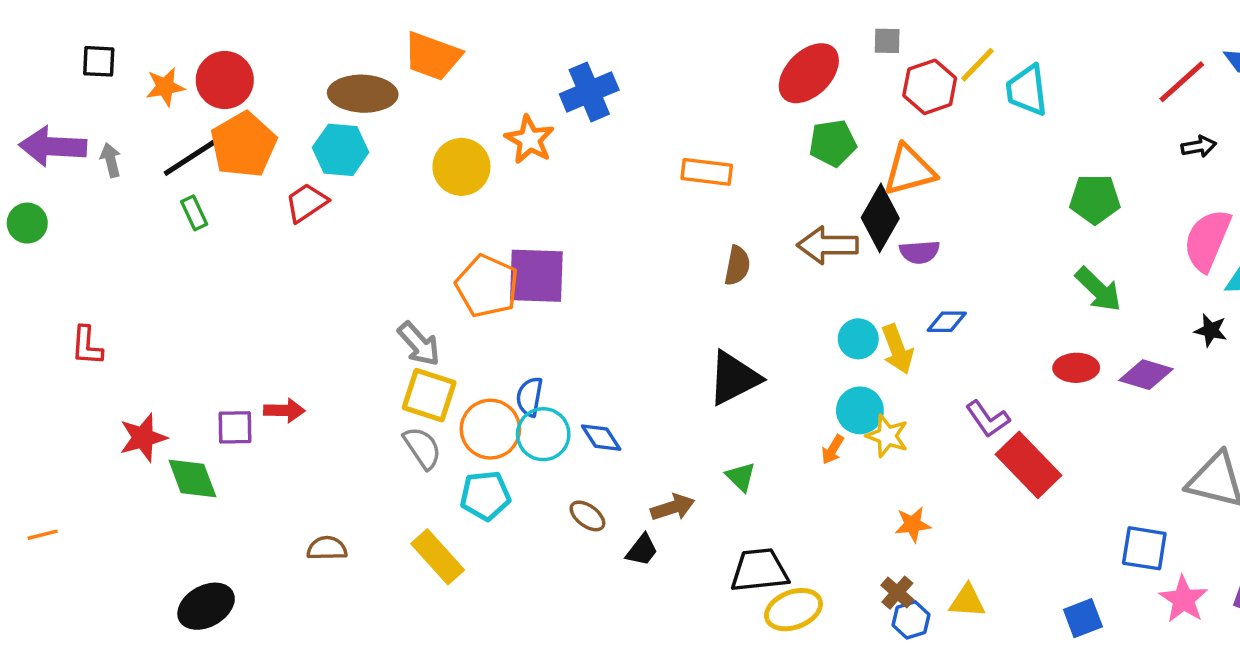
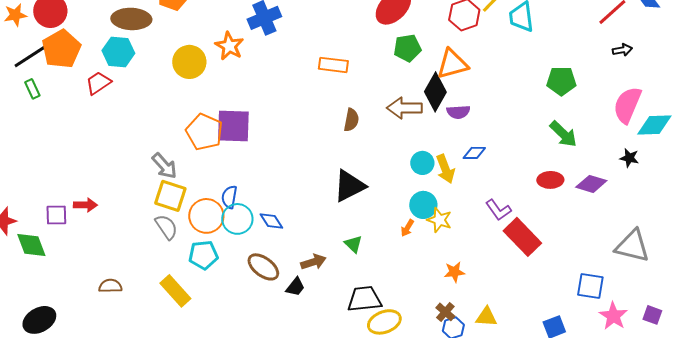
brown ellipse: (587, 516) -> (263, 267), size x1.5

